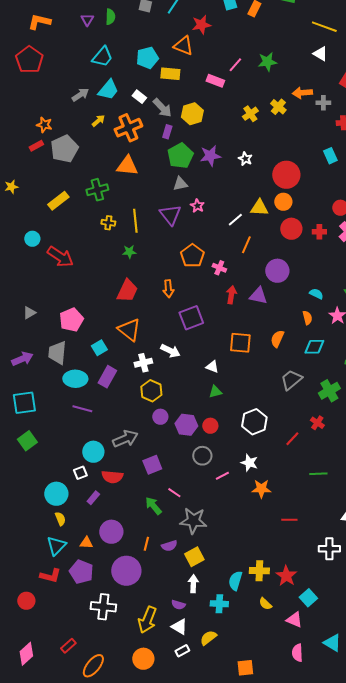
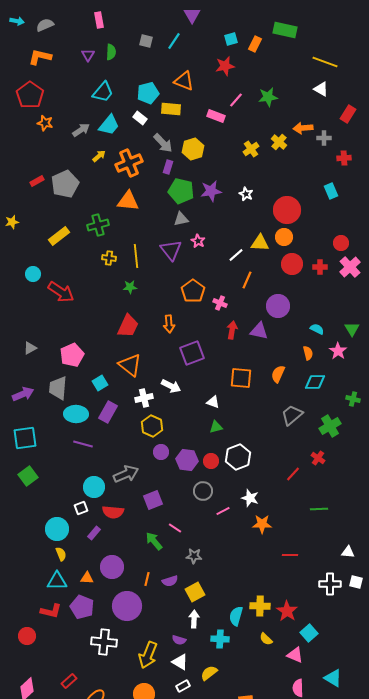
red star: (201, 25) -> (225, 66), moved
white rectangle: (139, 97) -> (140, 118), moved
orange star: (44, 125) -> (45, 123), moved
green pentagon: (180, 156) -> (181, 191), turned -30
white hexagon: (254, 422) -> (238, 457), moved
gray star: (193, 521) -> (194, 556), size x0.6
cyan triangle: (56, 546) -> (57, 581), turned 45

